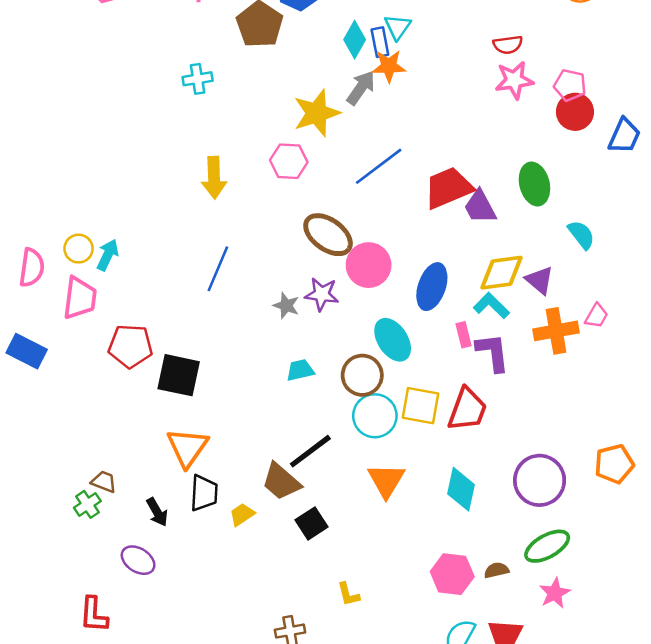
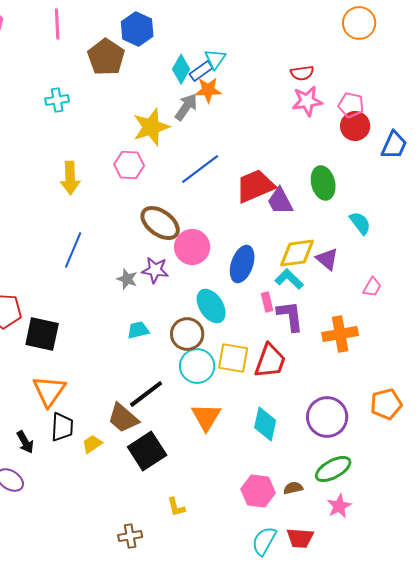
blue rectangle: (380, 42) -> (201, 71), turned 65
orange cross: (556, 331) -> (340, 334), moved
black square: (312, 523) -> (147, 451), size x1.5

